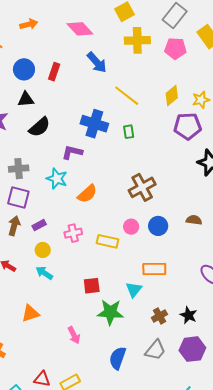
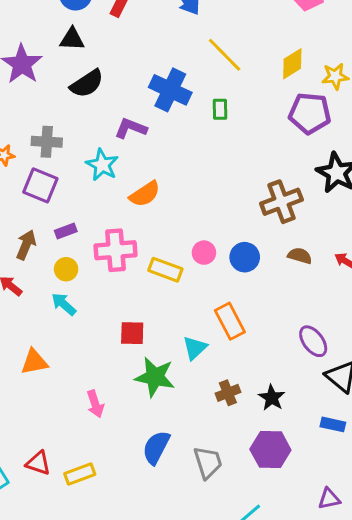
brown cross: (142, 187) -> (281, 202), moved
brown arrow: (14, 226) -> (26, 245), moved
pink cross: (73, 233) -> (116, 250), size x1.5
orange rectangle: (154, 269) -> (230, 321), turned 55
gray trapezoid: (155, 350) -> (208, 462), moved, turned -65

